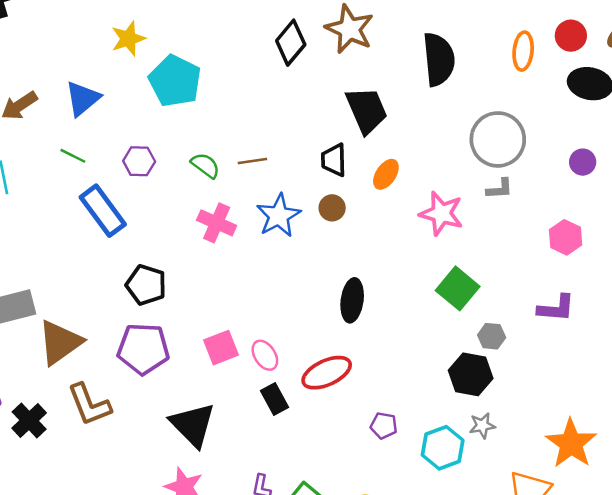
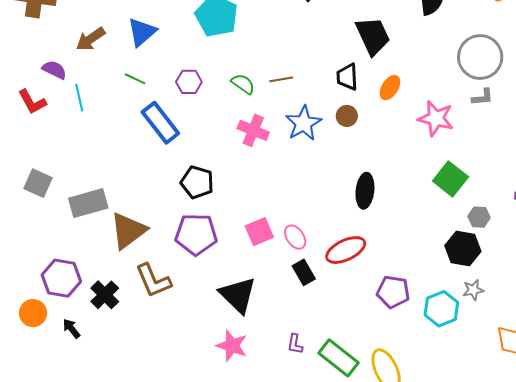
purple pentagon: (384, 426) -> (393, 292), size x1.5

